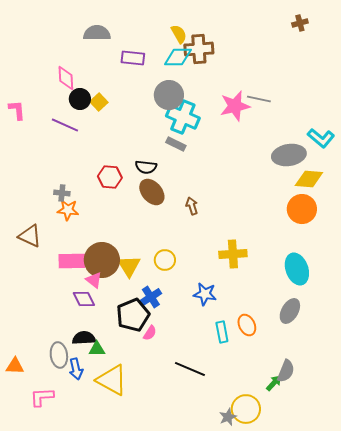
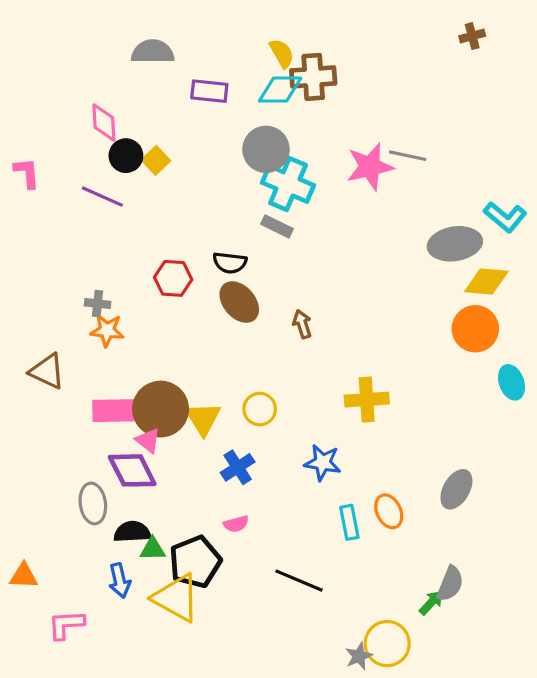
cyan ellipse: (297, 269) -> (512, 382), moved, size x0.7
purple diamond: (84, 299) -> (132, 470), size x1.4
black pentagon: (133, 315) -> (195, 562), moved
pink semicircle: (150, 333) -> (236, 524), turned 42
gray ellipse: (59, 355) -> (93, 503), moved

